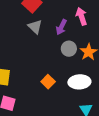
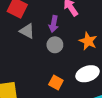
gray circle: (69, 49) -> (55, 45), moved

